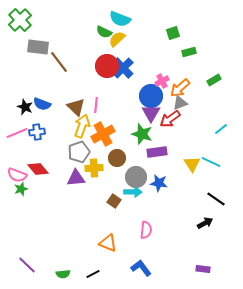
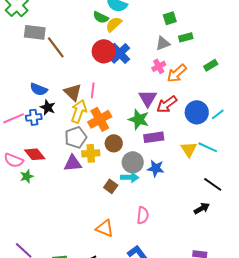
blue circle: (151, 96) -> (197, 112), moved
gray triangle: (180, 103) -> (163, 43), moved
black star: (25, 107) -> (48, 107), moved
green star: (21, 189) -> (27, 176), moved

